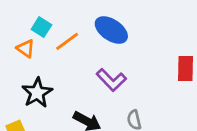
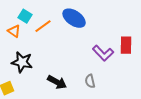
purple L-shape: (111, 80) -> (103, 53), moved
black star: (37, 93) -> (22, 62), turned -30

